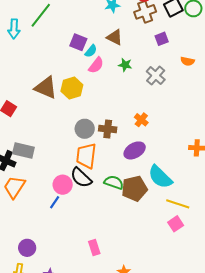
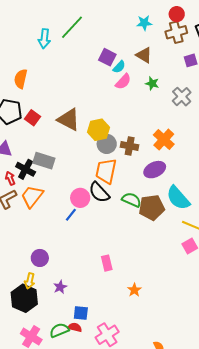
brown triangle: (46, 88) -> (69, 120), moved
yellow hexagon: (72, 88) -> (99, 130), moved
orange cross: (141, 120) -> (164, 140), size x1.5

